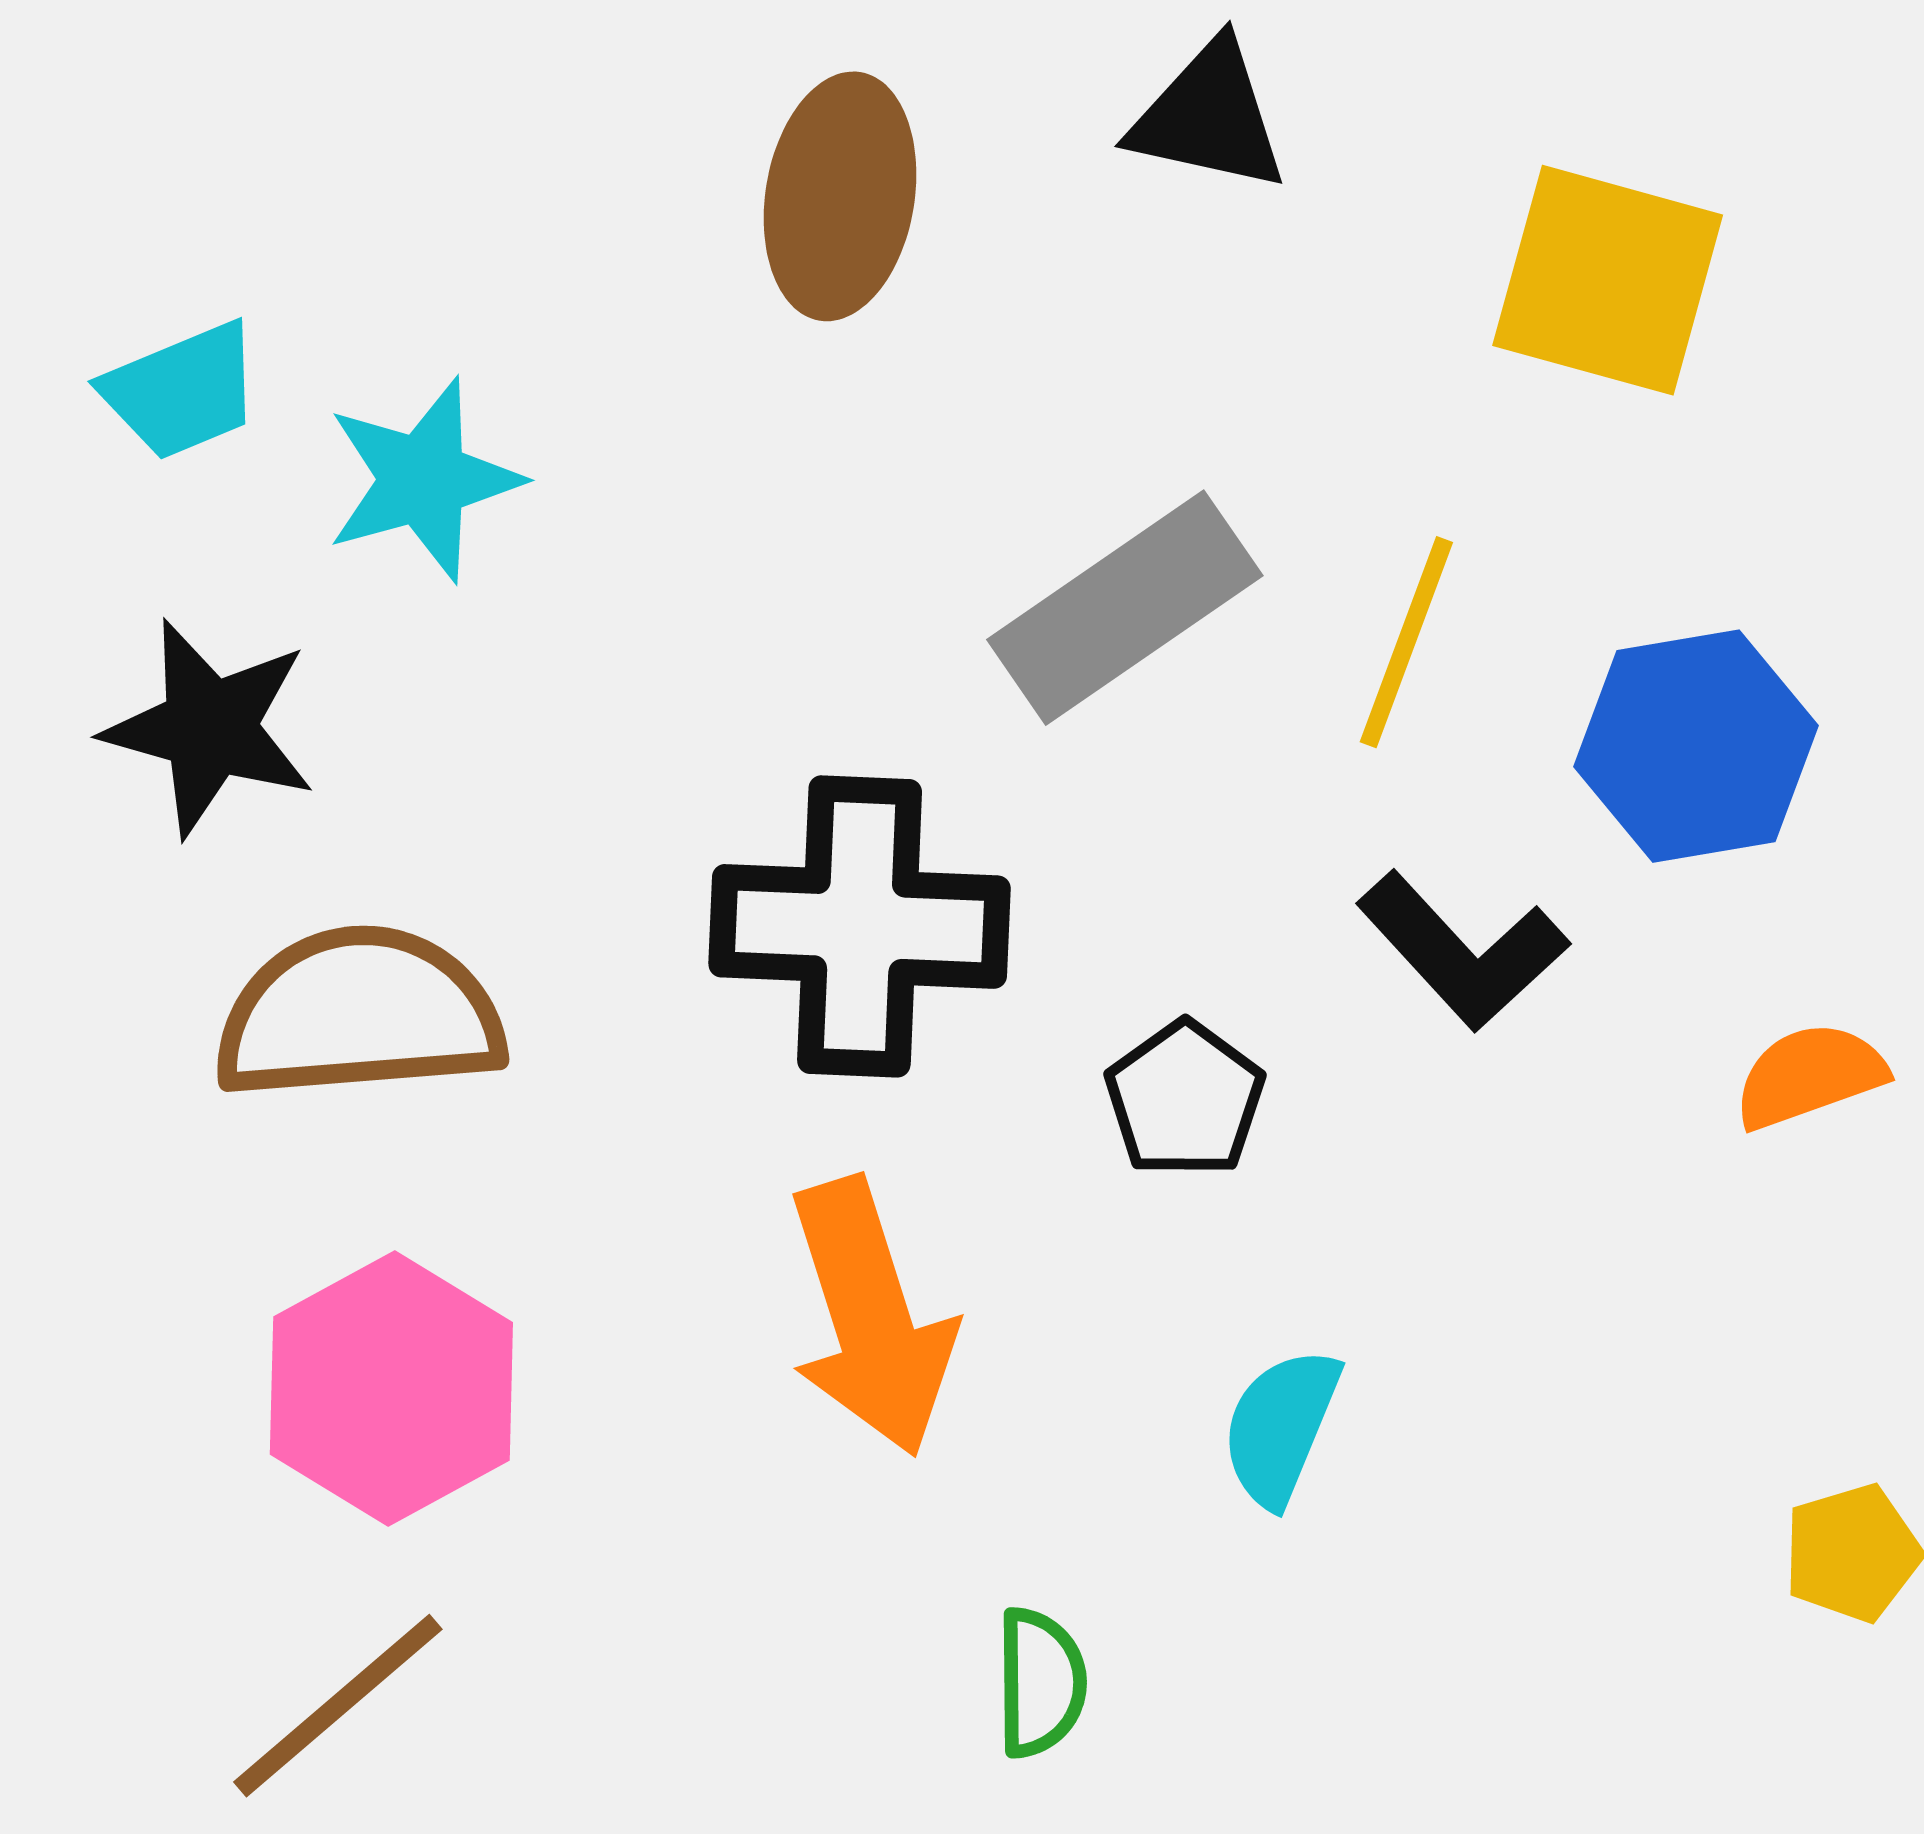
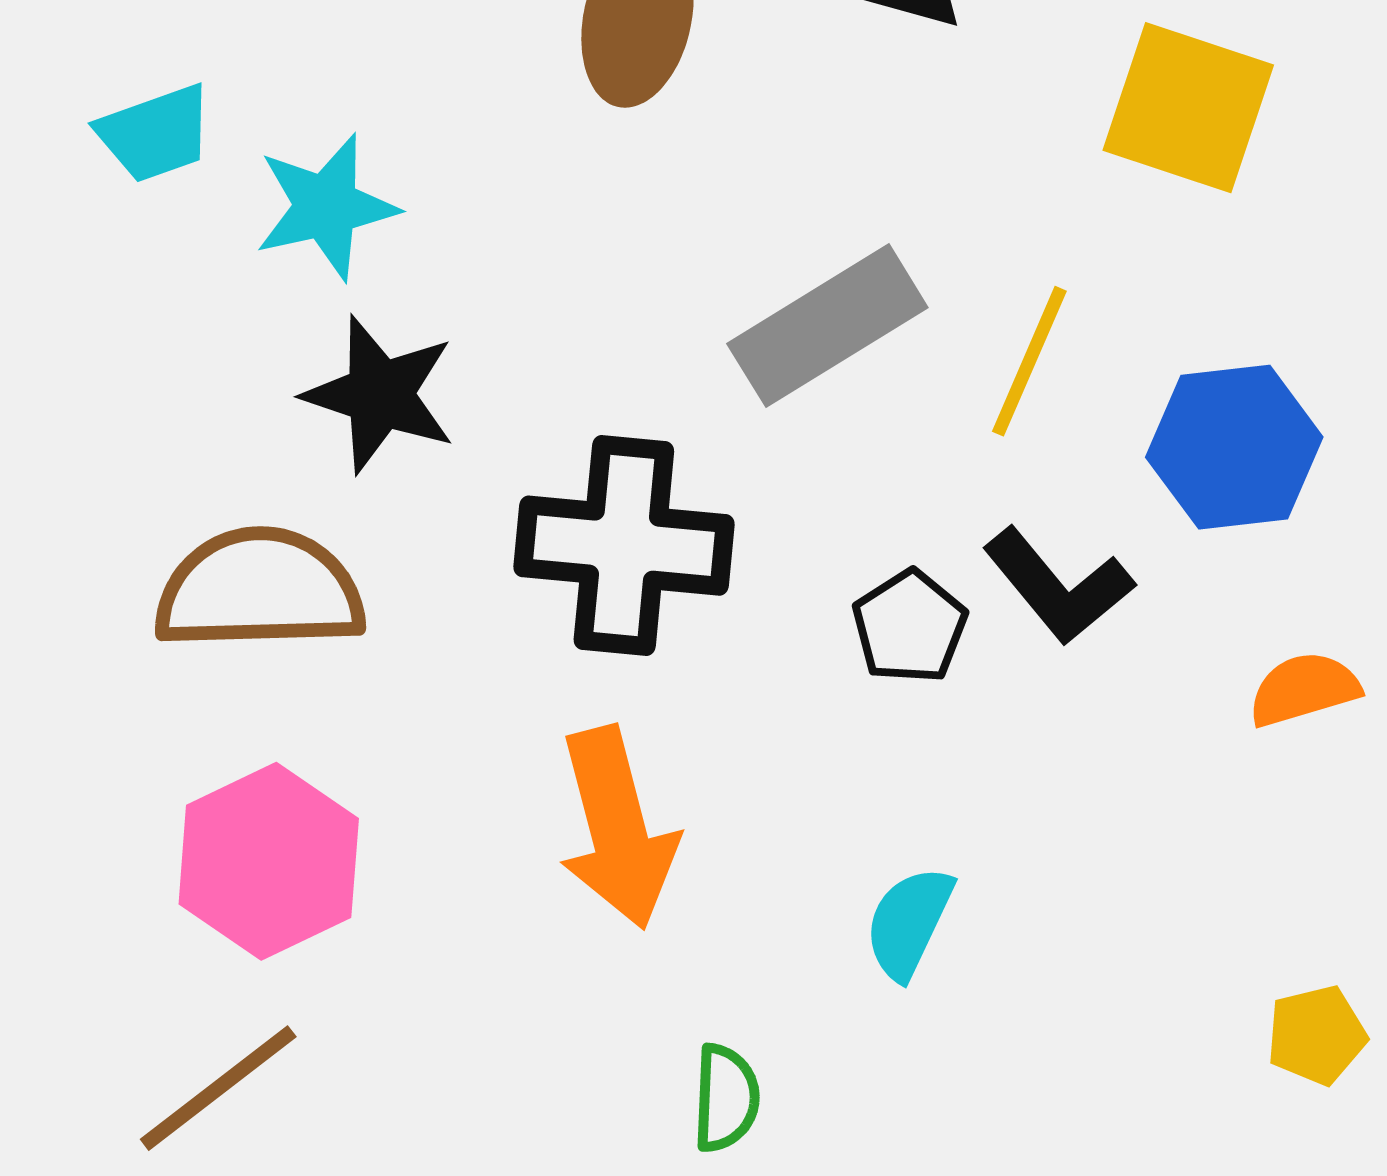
black star: (210, 728) -> (380, 394), moved
black pentagon: (1185, 1099) -> (910, 627), moved

